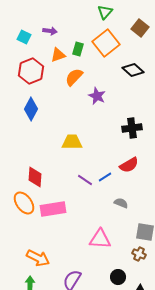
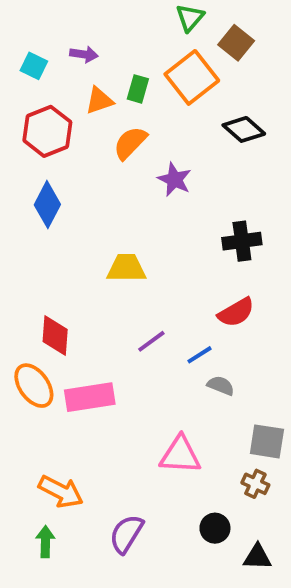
brown square: (140, 28) -> (236, 43), moved
blue line: (105, 177) -> (200, 355), moved
purple line: (85, 180) -> (151, 341), turned -70

